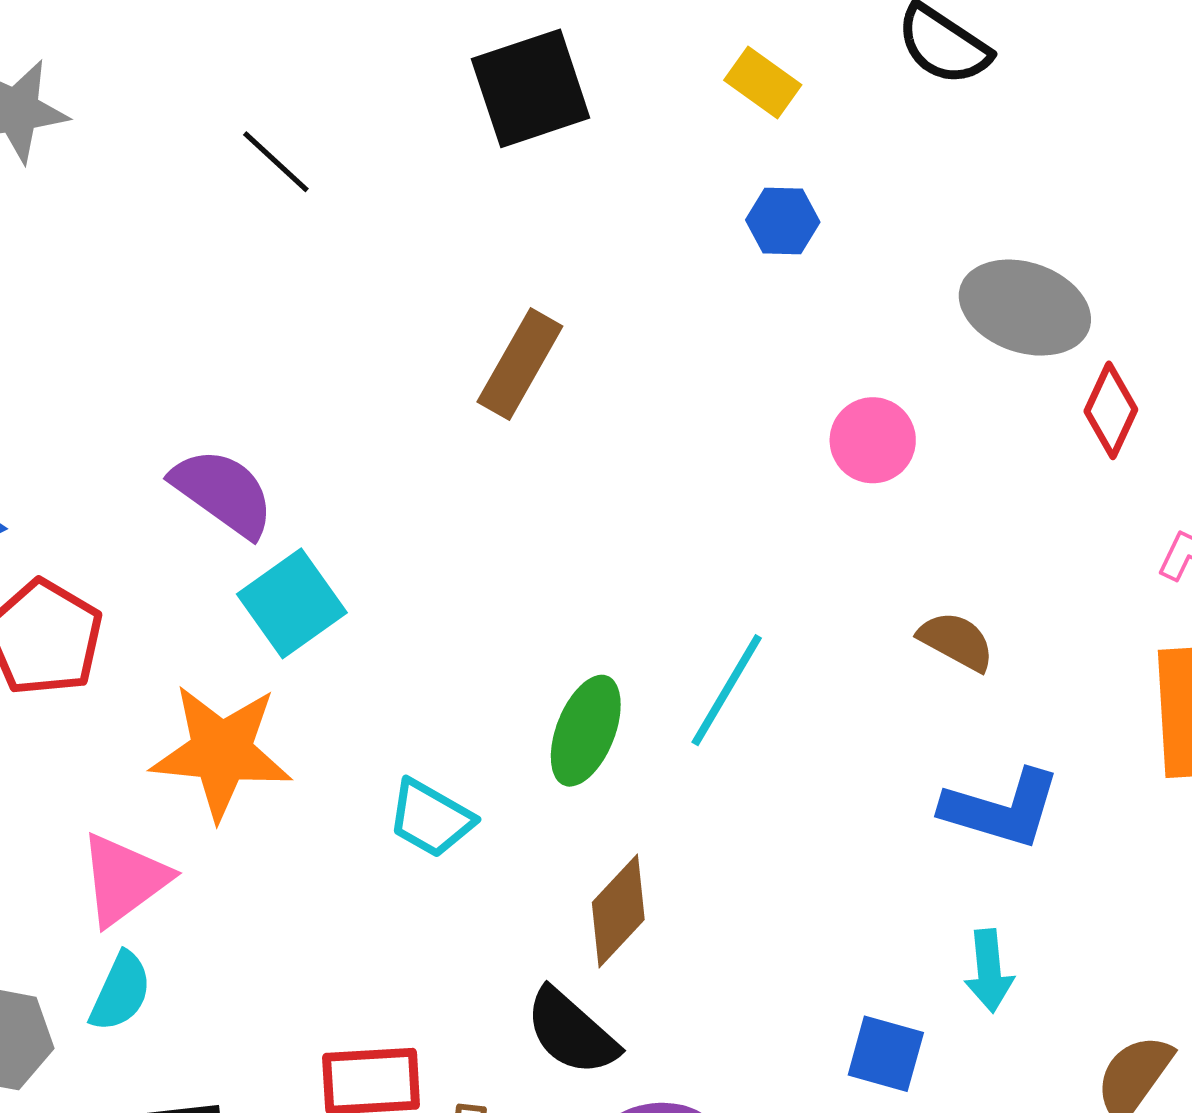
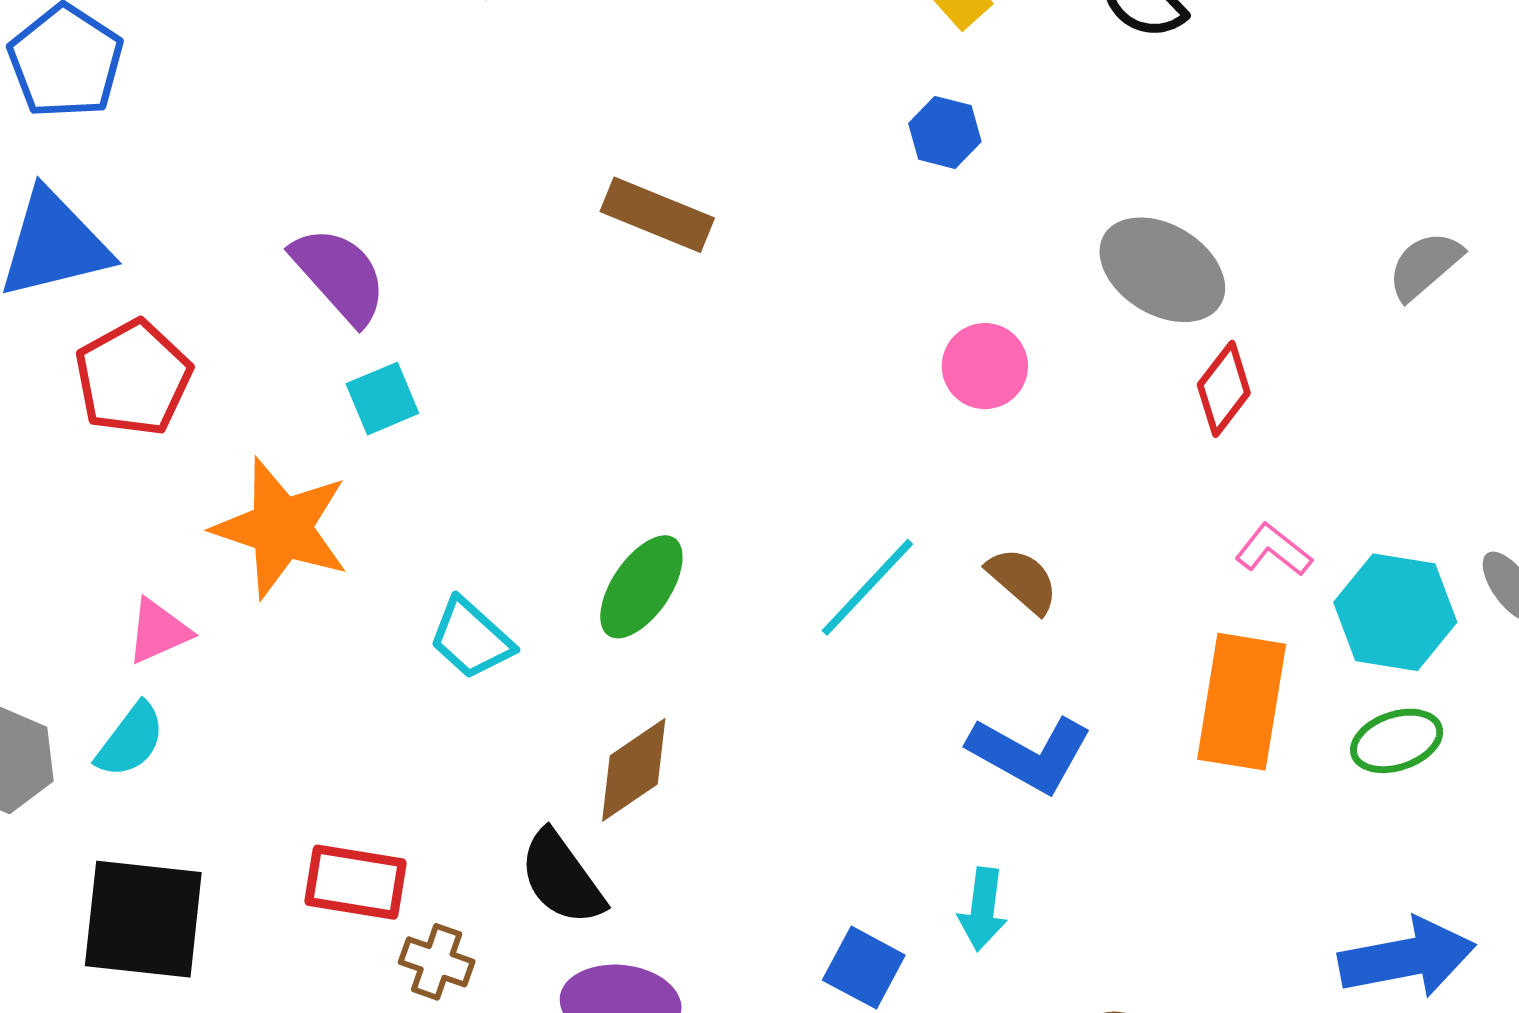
brown rectangle: (520, 364) -> (657, 215), turned 70
cyan square: (292, 603) -> (382, 399), size x0.7
cyan line: (727, 690) -> (867, 587), moved
pink triangle: (124, 879) -> (158, 631), size x0.7

